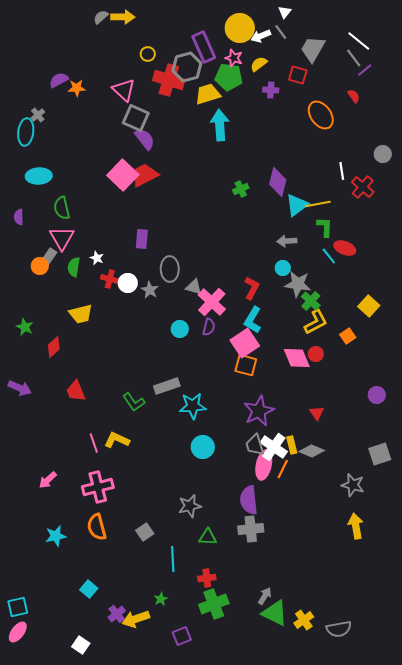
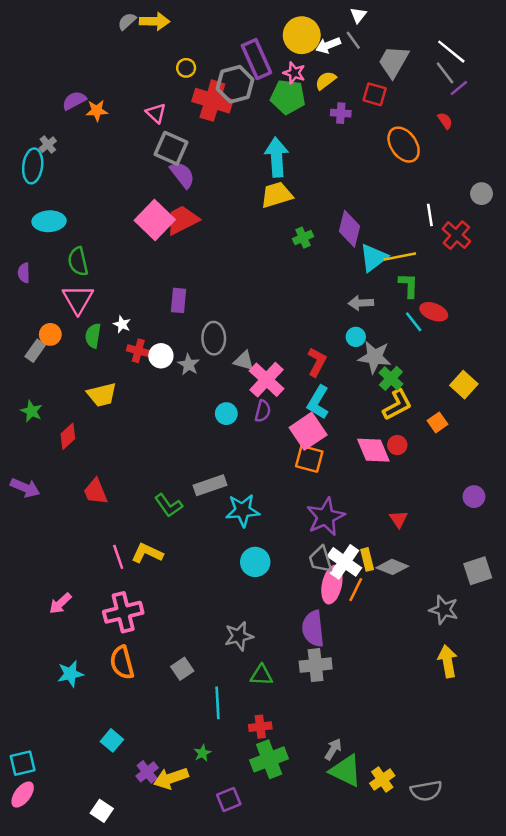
pink triangle: (124, 90) -> (156, 113), size x0.7
yellow trapezoid: (208, 94) -> (277, 195), moved
gray rectangle: (49, 257) -> (35, 351), moved

